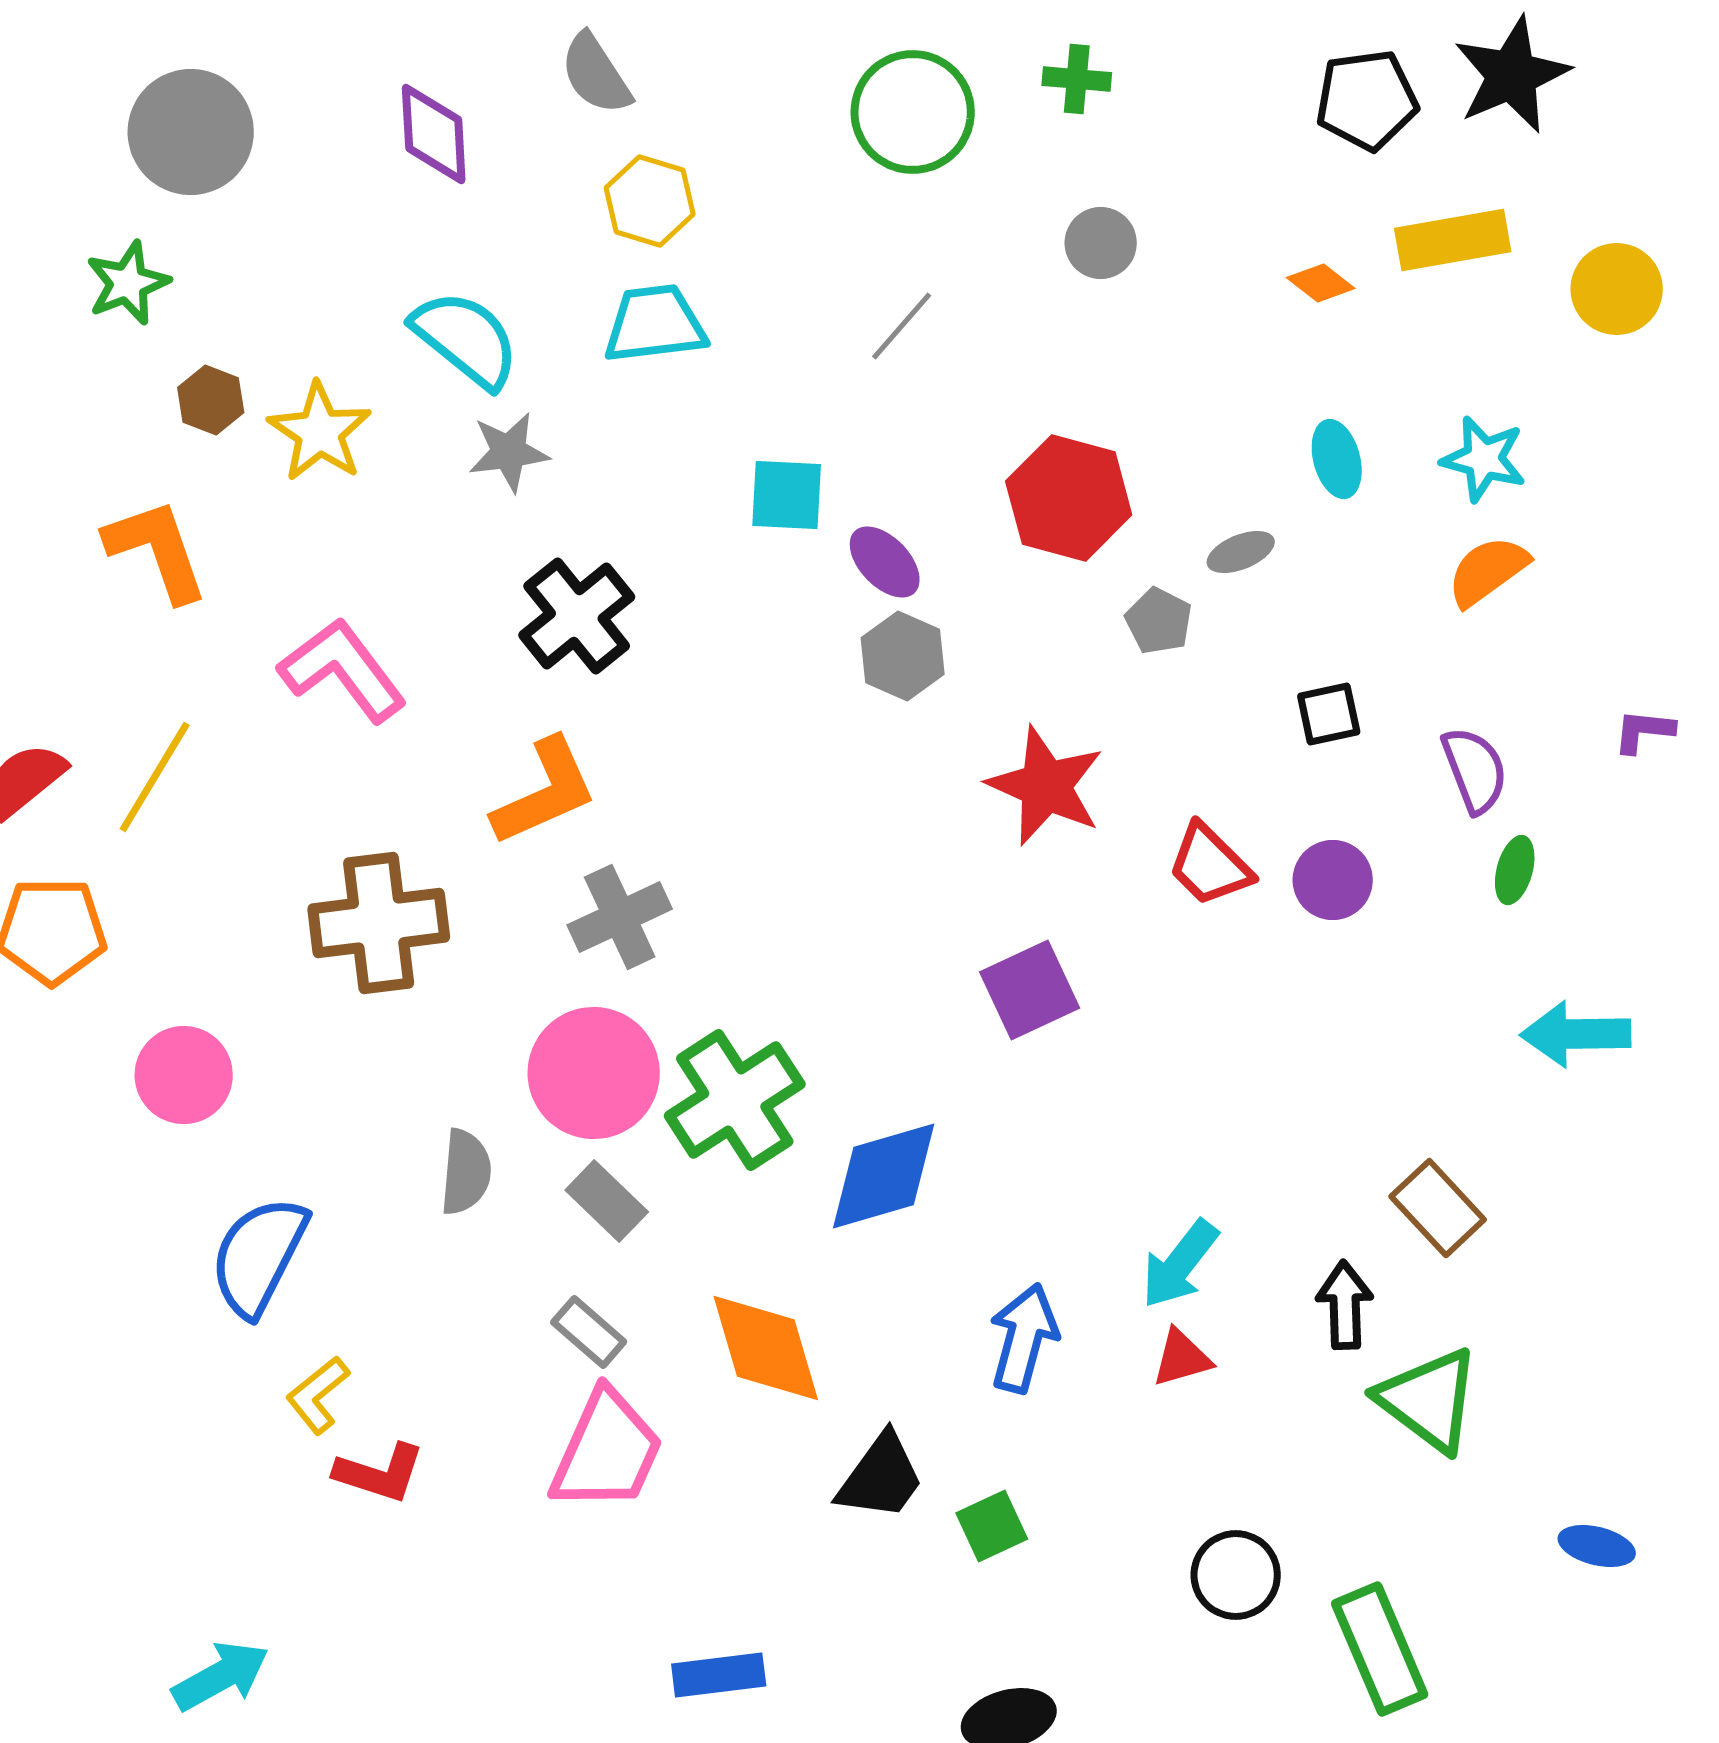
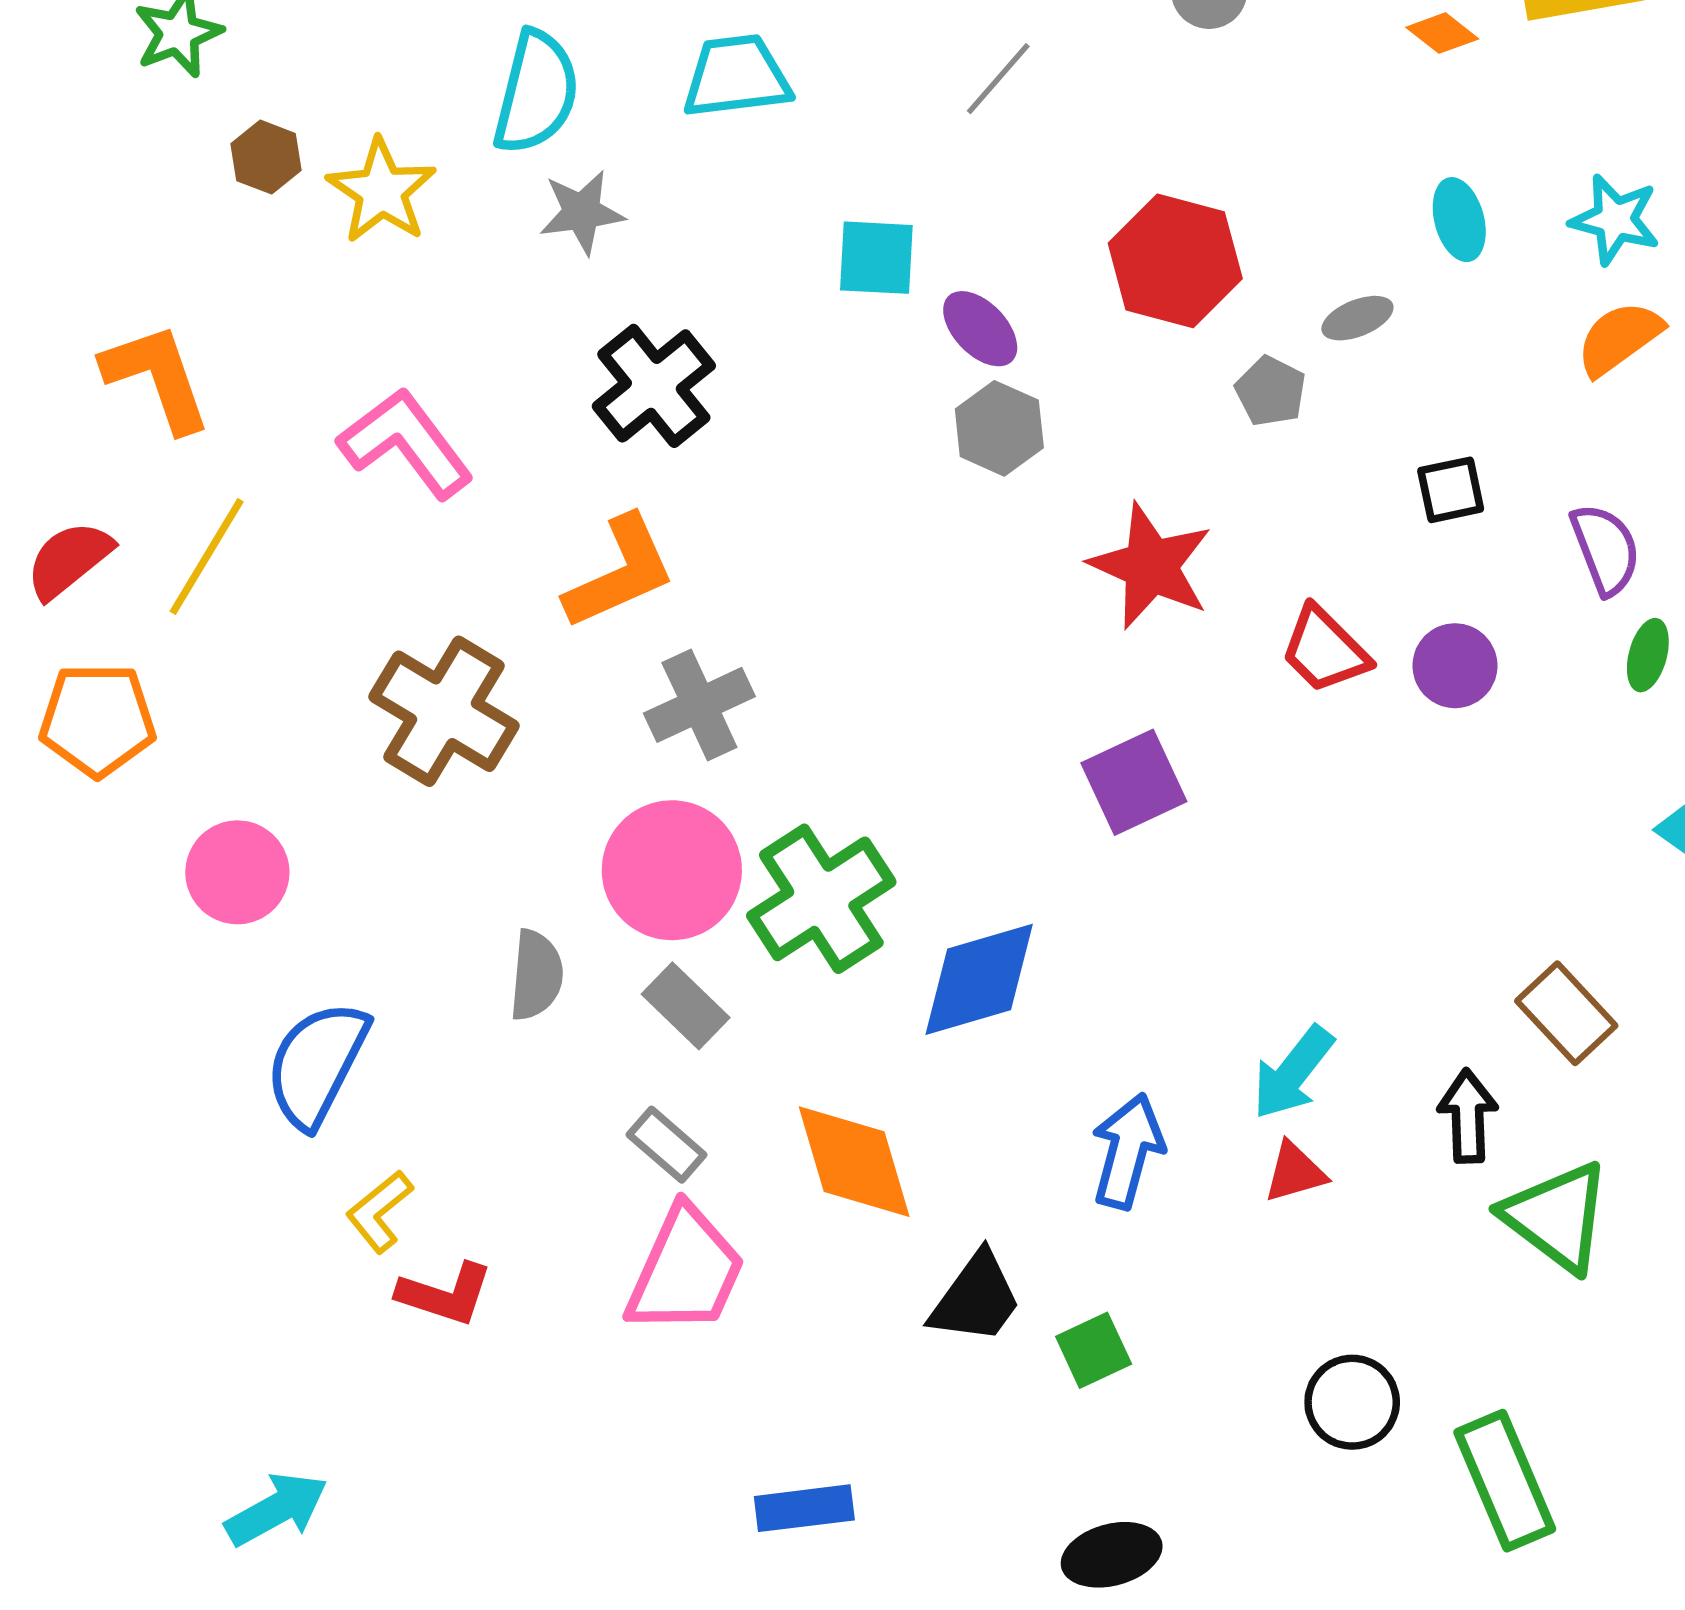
cyan semicircle: (466, 339) -> (536, 92), turned 65
orange L-shape: (157, 550) -> (157, 377), moved
brown cross: (379, 923) -> (444, 711), turned 38

